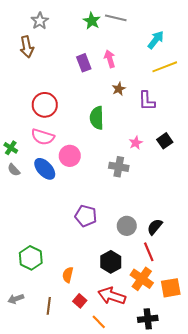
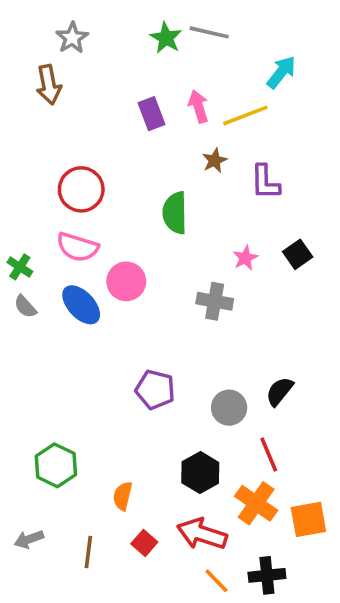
yellow line: (165, 67) -> (245, 115), moved
black semicircle: (155, 227) -> (280, 391), moved
orange line: (99, 322) -> (216, 581), moved

